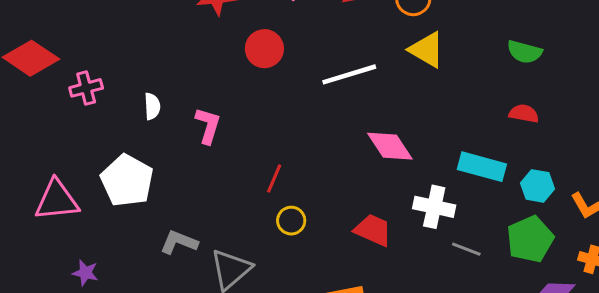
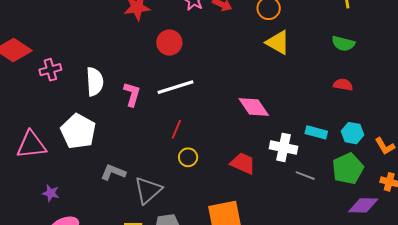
white line: (349, 74) -> (176, 87), moved
white semicircle: (152, 106) -> (95, 82), size x1.6
cyan rectangle: (482, 167) -> (316, 132), moved, size x0.7

